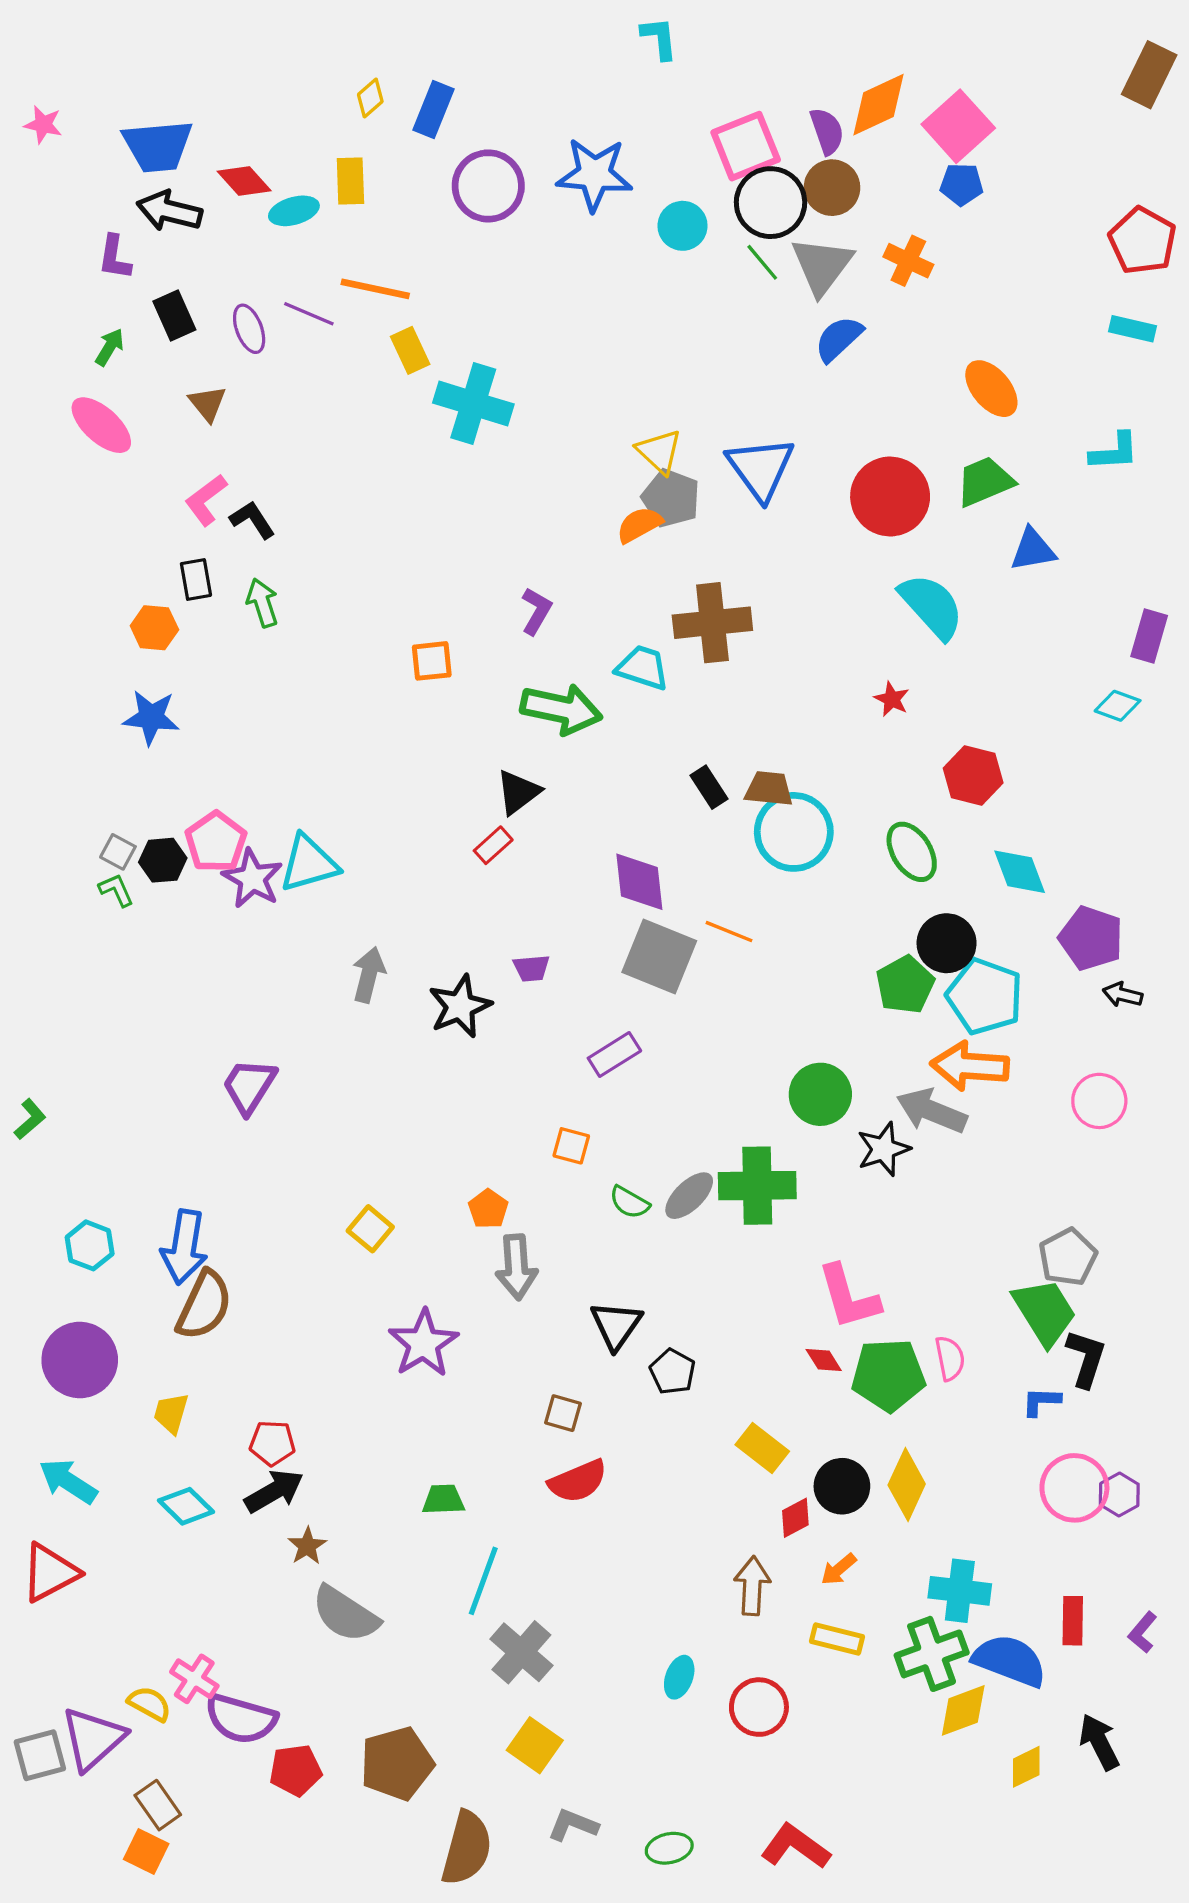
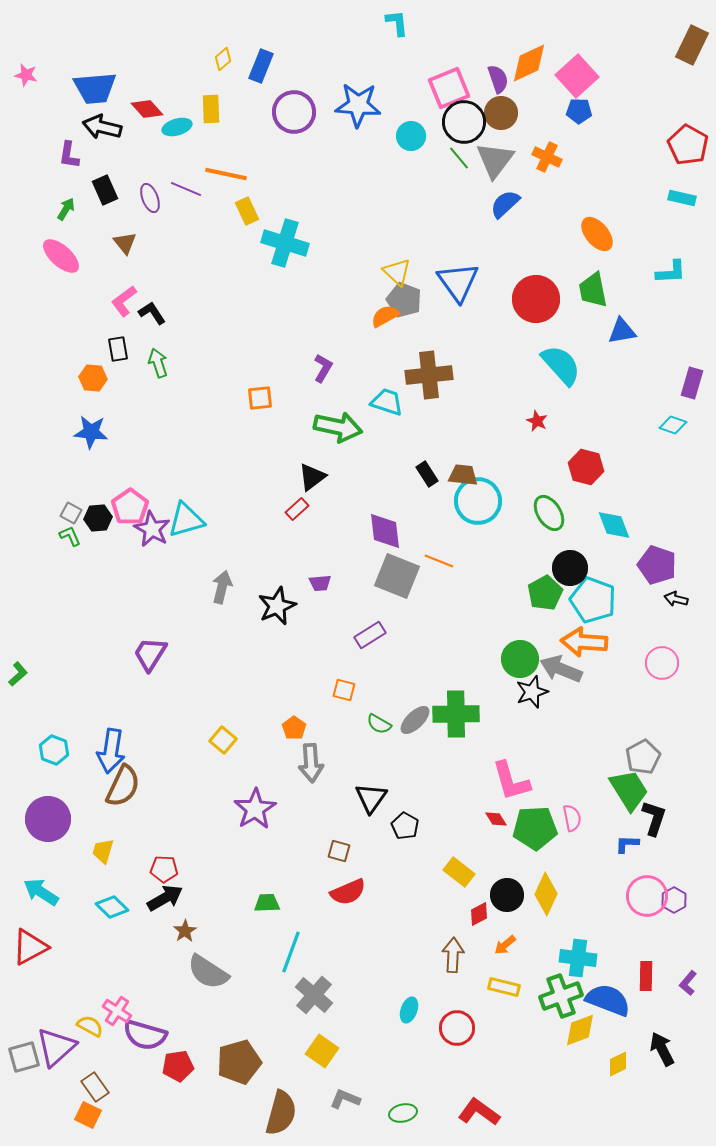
green trapezoid: (985, 482) -> (593, 290), turned -78
green circle: (820, 1094) -> (520, 659), moved

